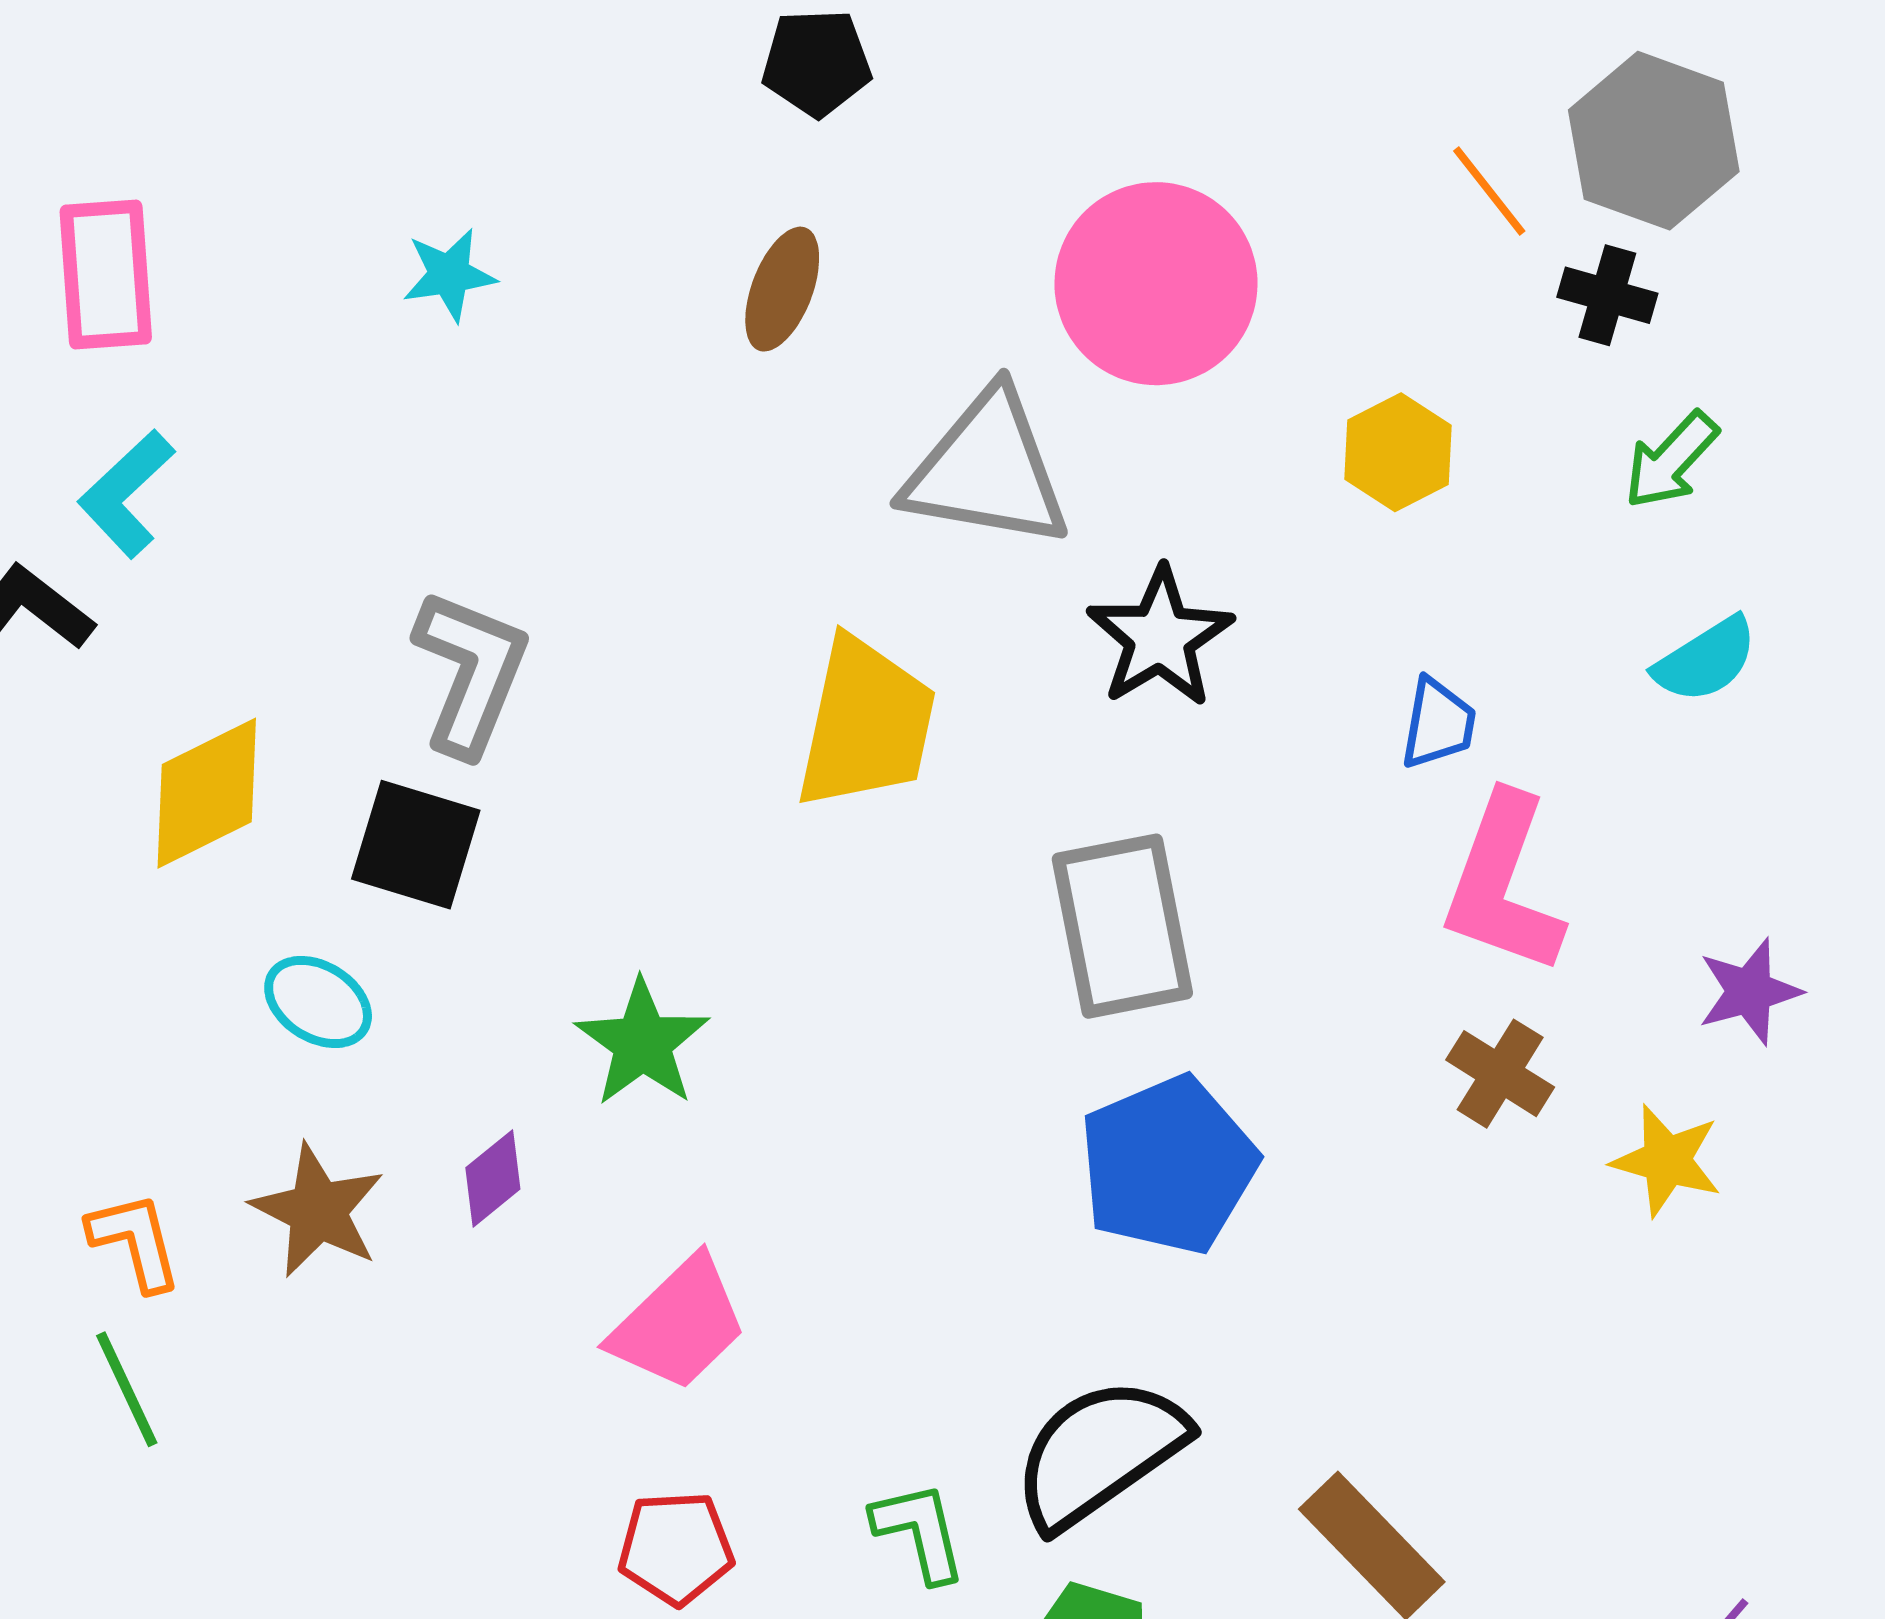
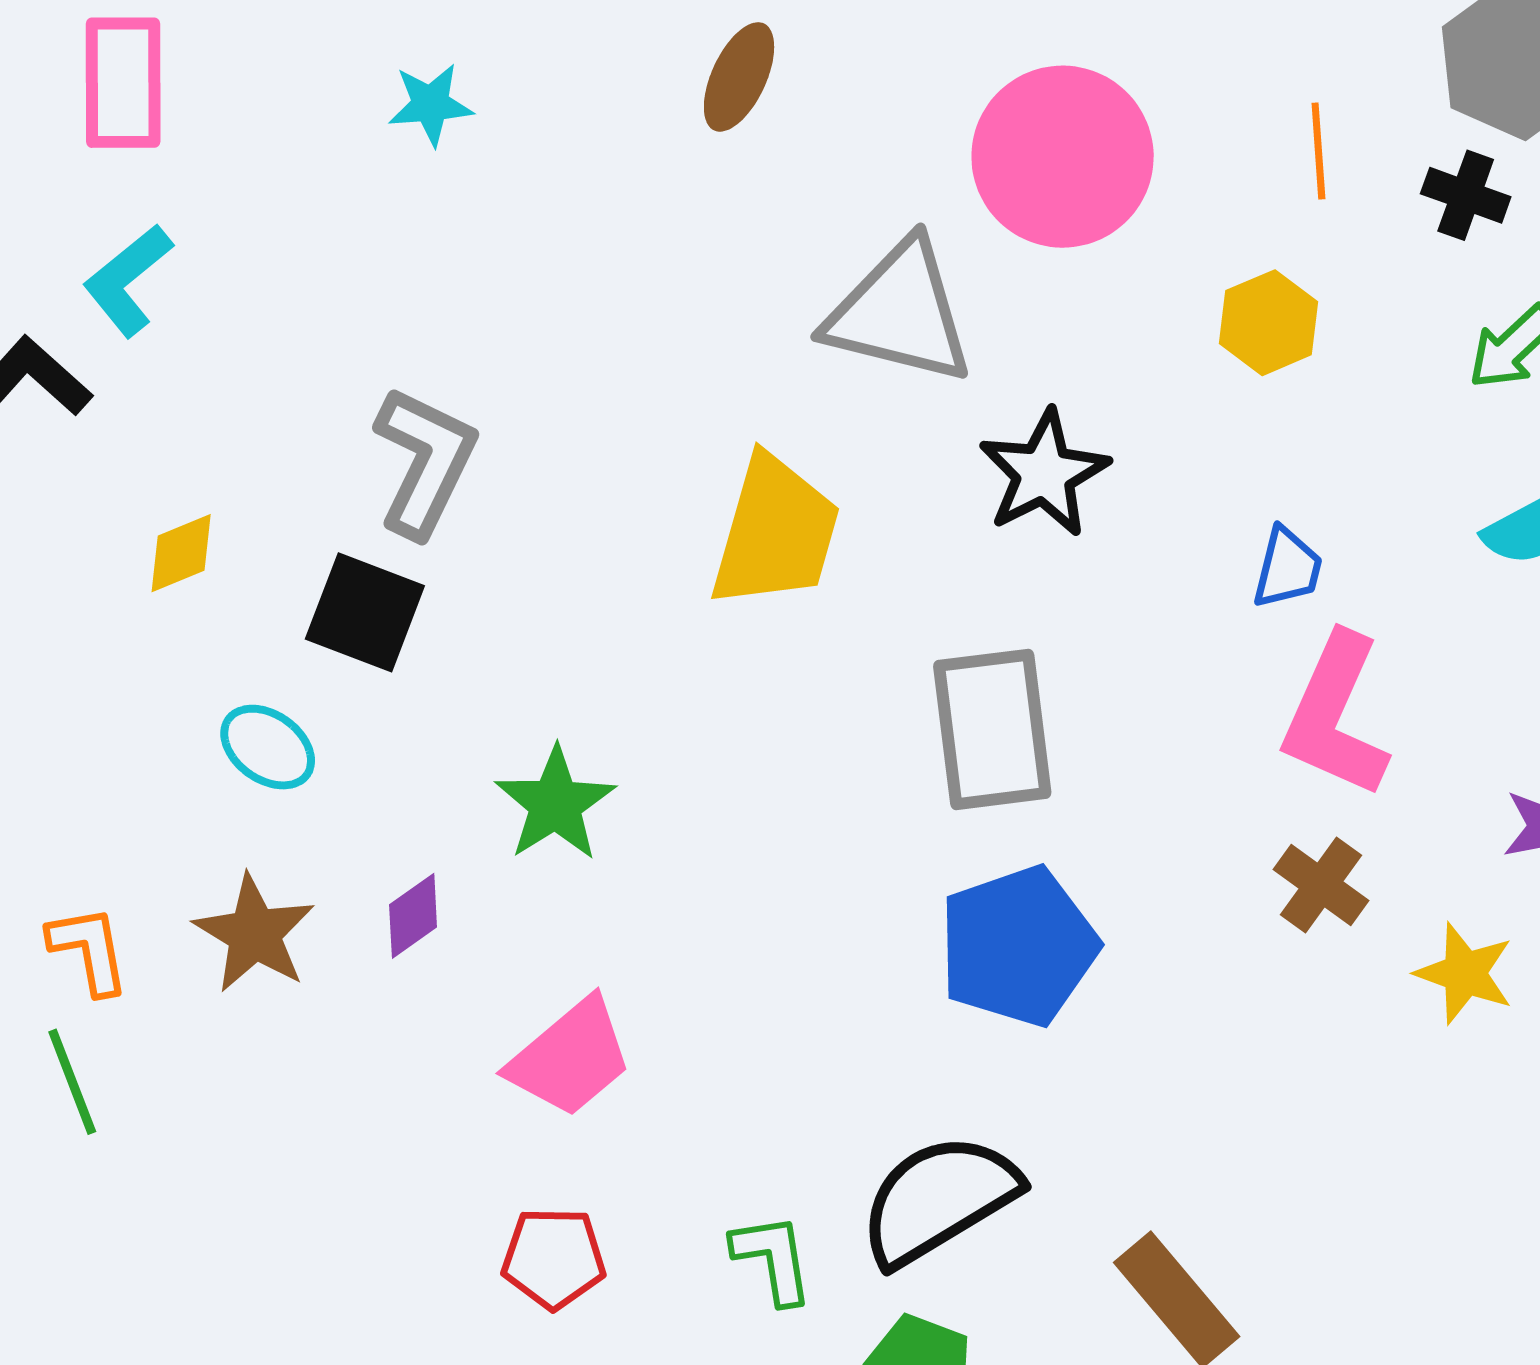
orange line: (1489, 191) -> (1318, 151), moved, turned 30
brown ellipse: (782, 289) -> (739, 77), moved
yellow diamond: (207, 793) -> (181, 553), size x0.6

